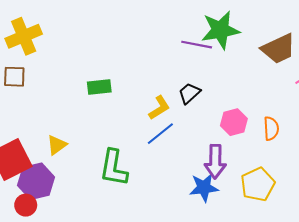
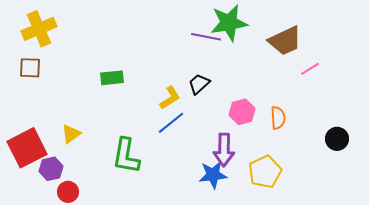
purple hexagon: (36, 181) -> (51, 169), size x0.7
red circle: (26, 205) -> (68, 192), moved

